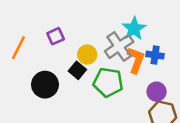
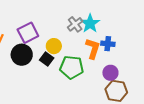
purple square: (56, 36) -> (28, 33), size x1.5
gray cross: (119, 46) -> (75, 24), moved, size x0.7
black circle: (45, 85) -> (22, 55), moved

